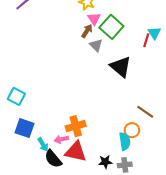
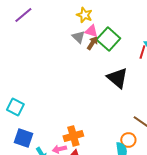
pink triangle: (94, 19) -> (91, 31), turned -40
brown arrow: (87, 31) -> (92, 43), moved
gray triangle: (96, 45) -> (78, 37), moved

